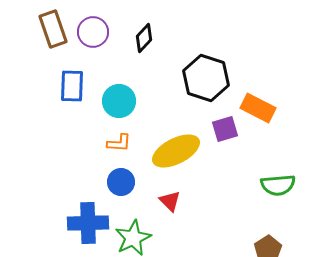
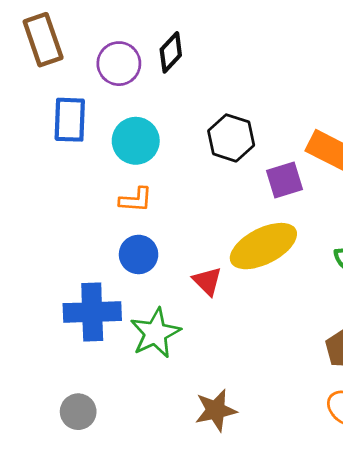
purple circle: (93, 32) -> (119, 64), moved
black hexagon: (206, 78) -> (231, 138), moved, size x0.7
yellow ellipse: (176, 151) -> (263, 246), moved

